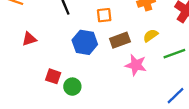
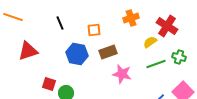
yellow semicircle: (151, 36) -> (150, 42), moved
red triangle: (29, 39) -> (28, 51), size x1.5

